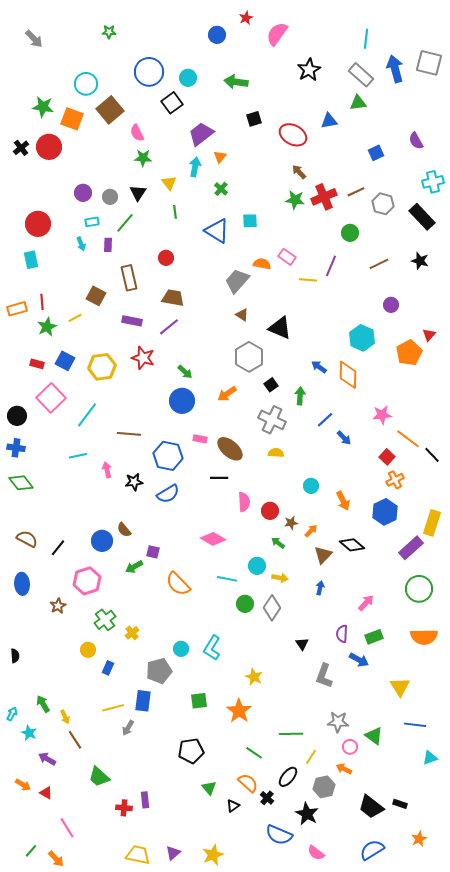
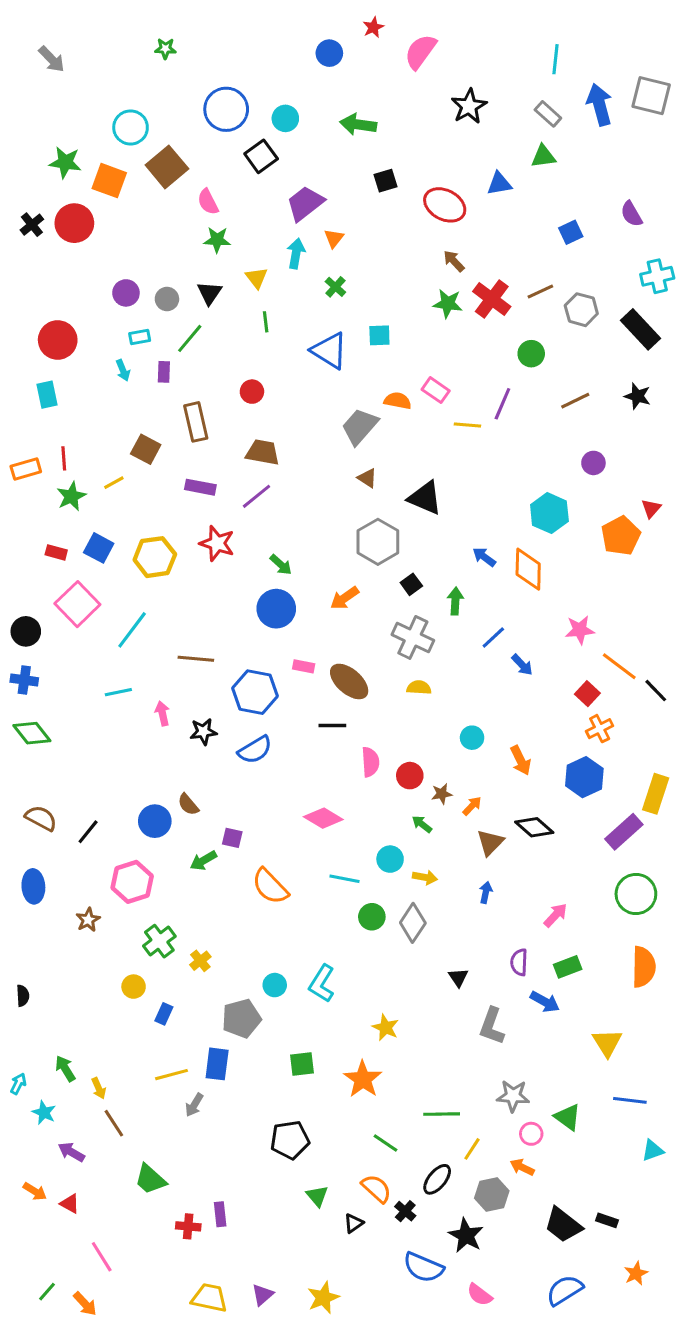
gray rectangle: (361, 75) -> (548, 114), size x0.7
red cross: (324, 197) -> (492, 299), turned -30
orange semicircle: (424, 637) -> (644, 967), turned -88

